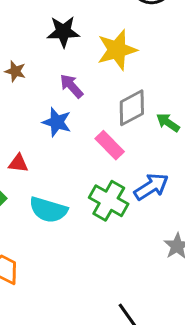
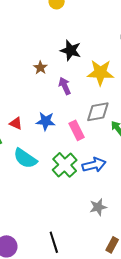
brown star: (15, 71) -> (40, 68), moved
blue star: (57, 122) -> (46, 121), moved, turned -30

